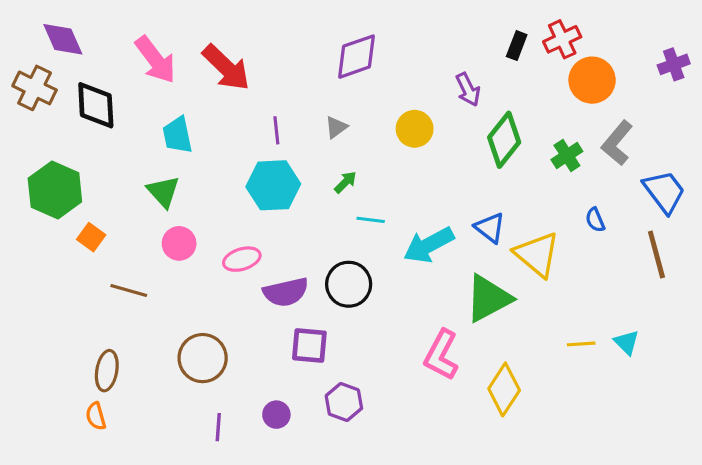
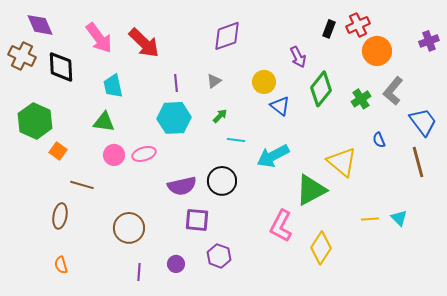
green triangle: (163, 192) -> (104, 122), turned -40
blue triangle: (490, 228) -> (280, 106), moved
pink ellipse: (242, 259) -> (144, 154), moved
brown ellipse: (107, 371) -> (60, 216), moved

